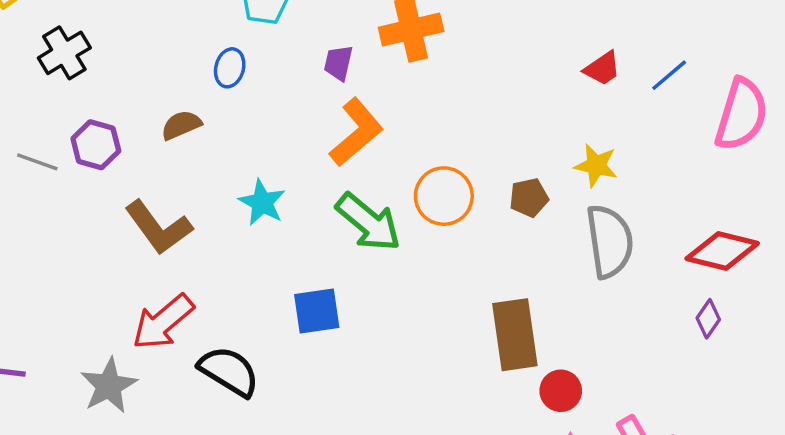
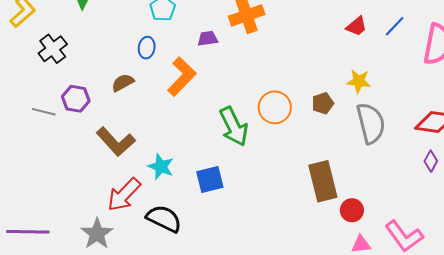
purple trapezoid: (338, 63) -> (208, 38), turned 75
orange L-shape: (356, 132) -> (182, 77), moved
cyan star: (262, 202) -> (161, 167), moved
green arrow: (368, 222) -> (234, 126), turned 30

